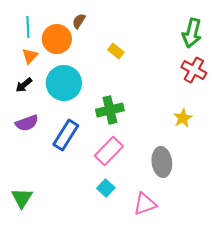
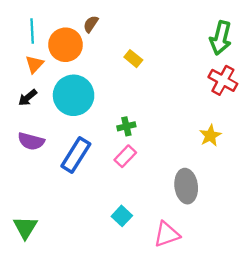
green cross: (110, 110) -> (126, 126), size x0.6
purple semicircle: (27, 123) -> (31, 141), turned 35
pink rectangle: (109, 151) -> (125, 156), moved, size x0.7

